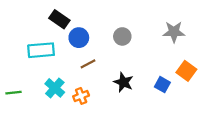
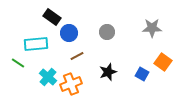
black star: (123, 82) -> (108, 72), turned 30
green line: (14, 93) -> (18, 63), moved, turned 40
orange cross: (81, 96) -> (71, 84), size x1.5

